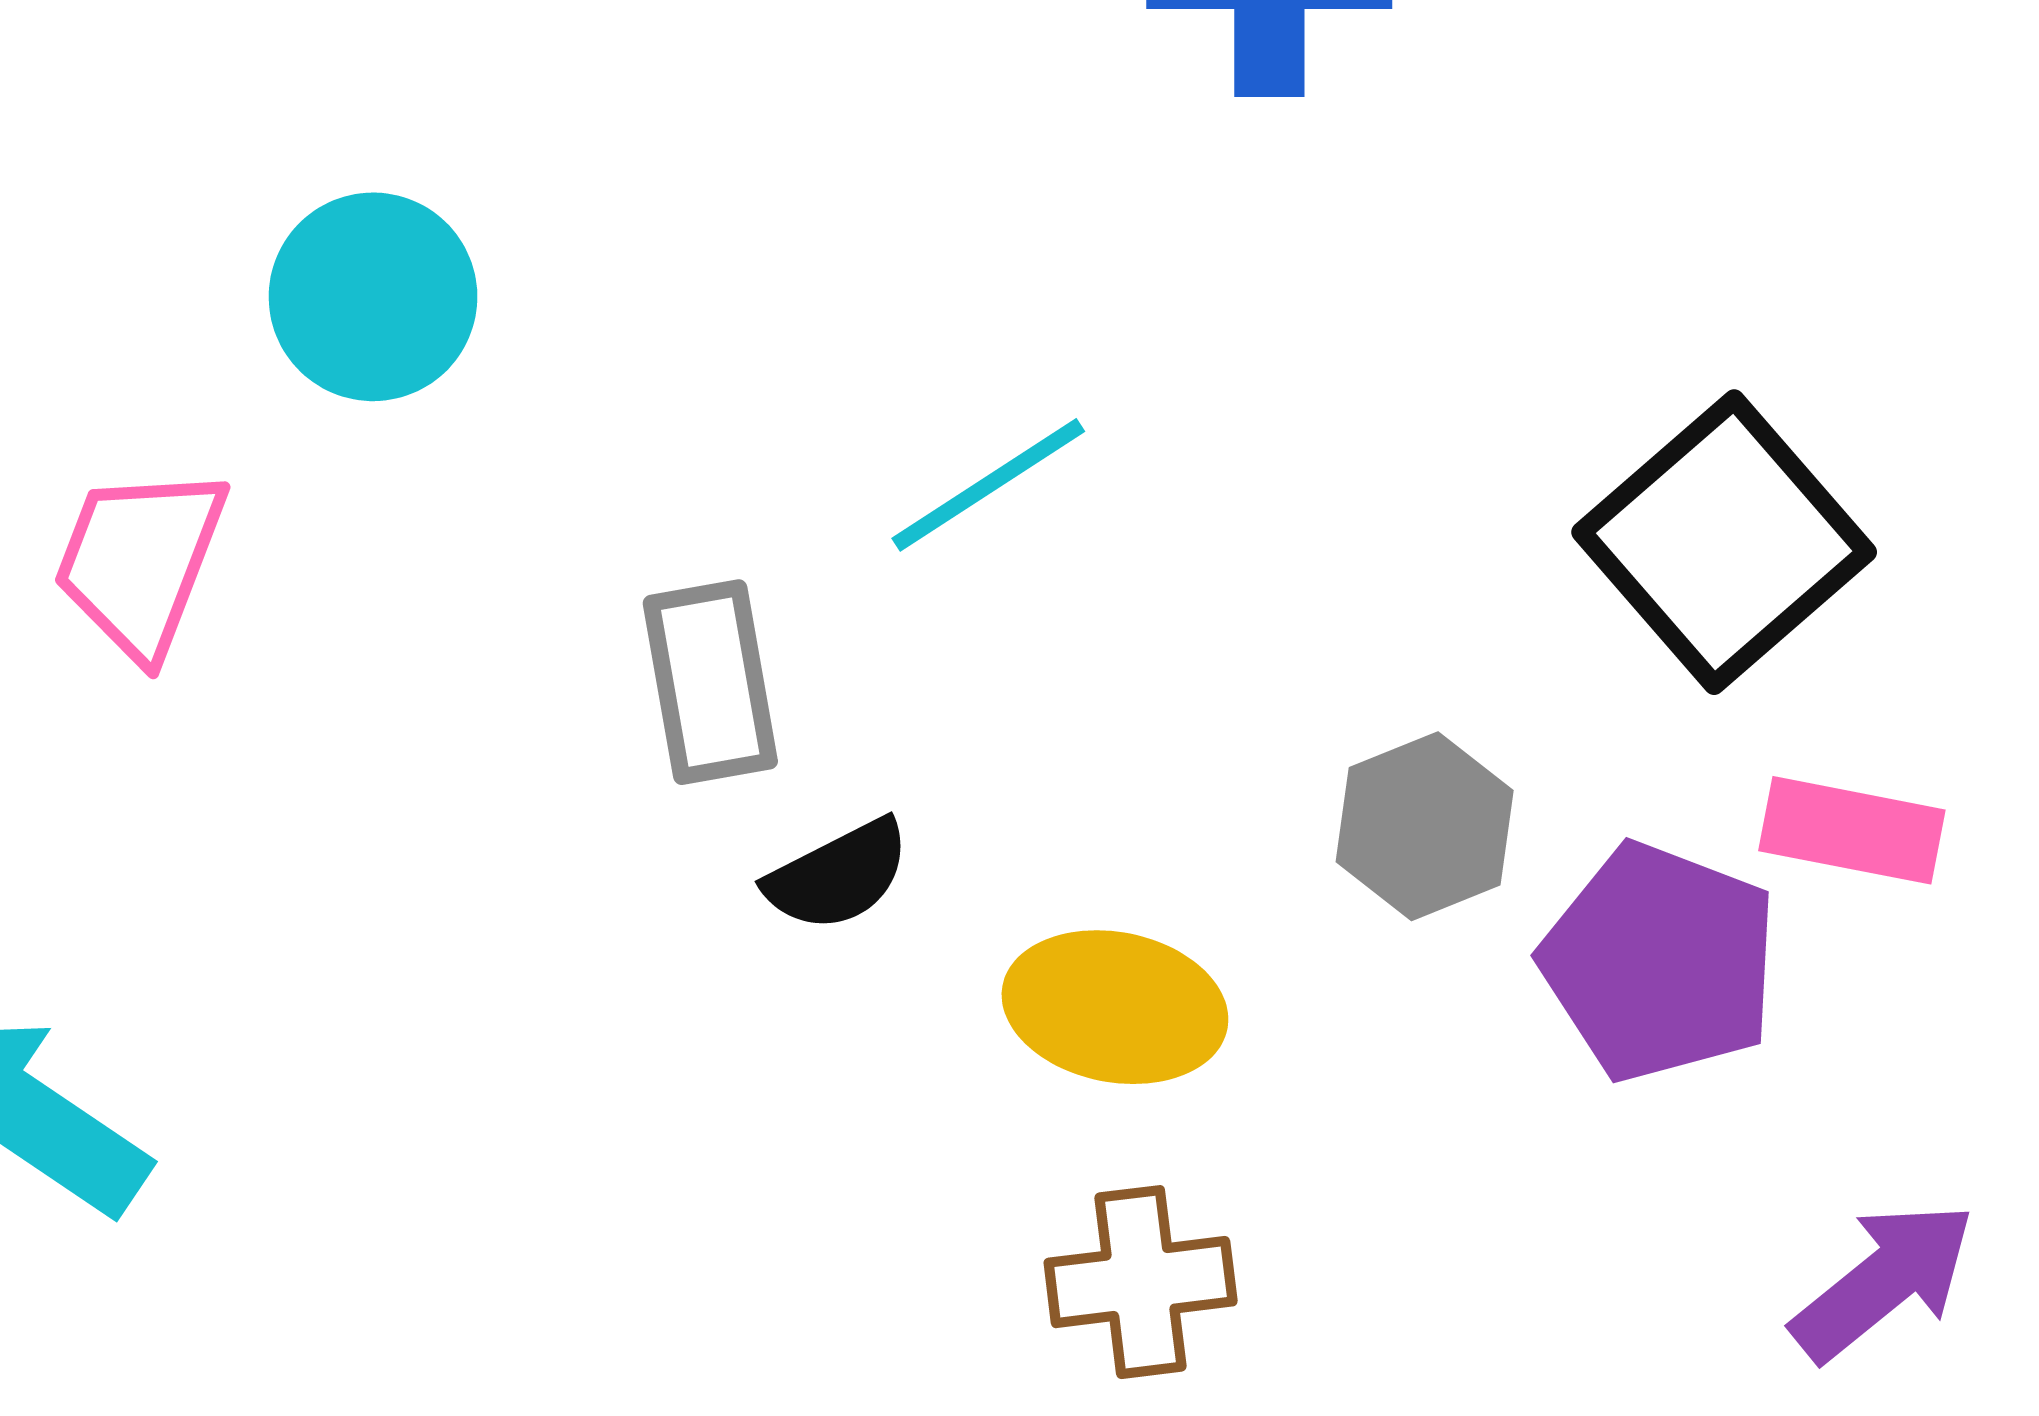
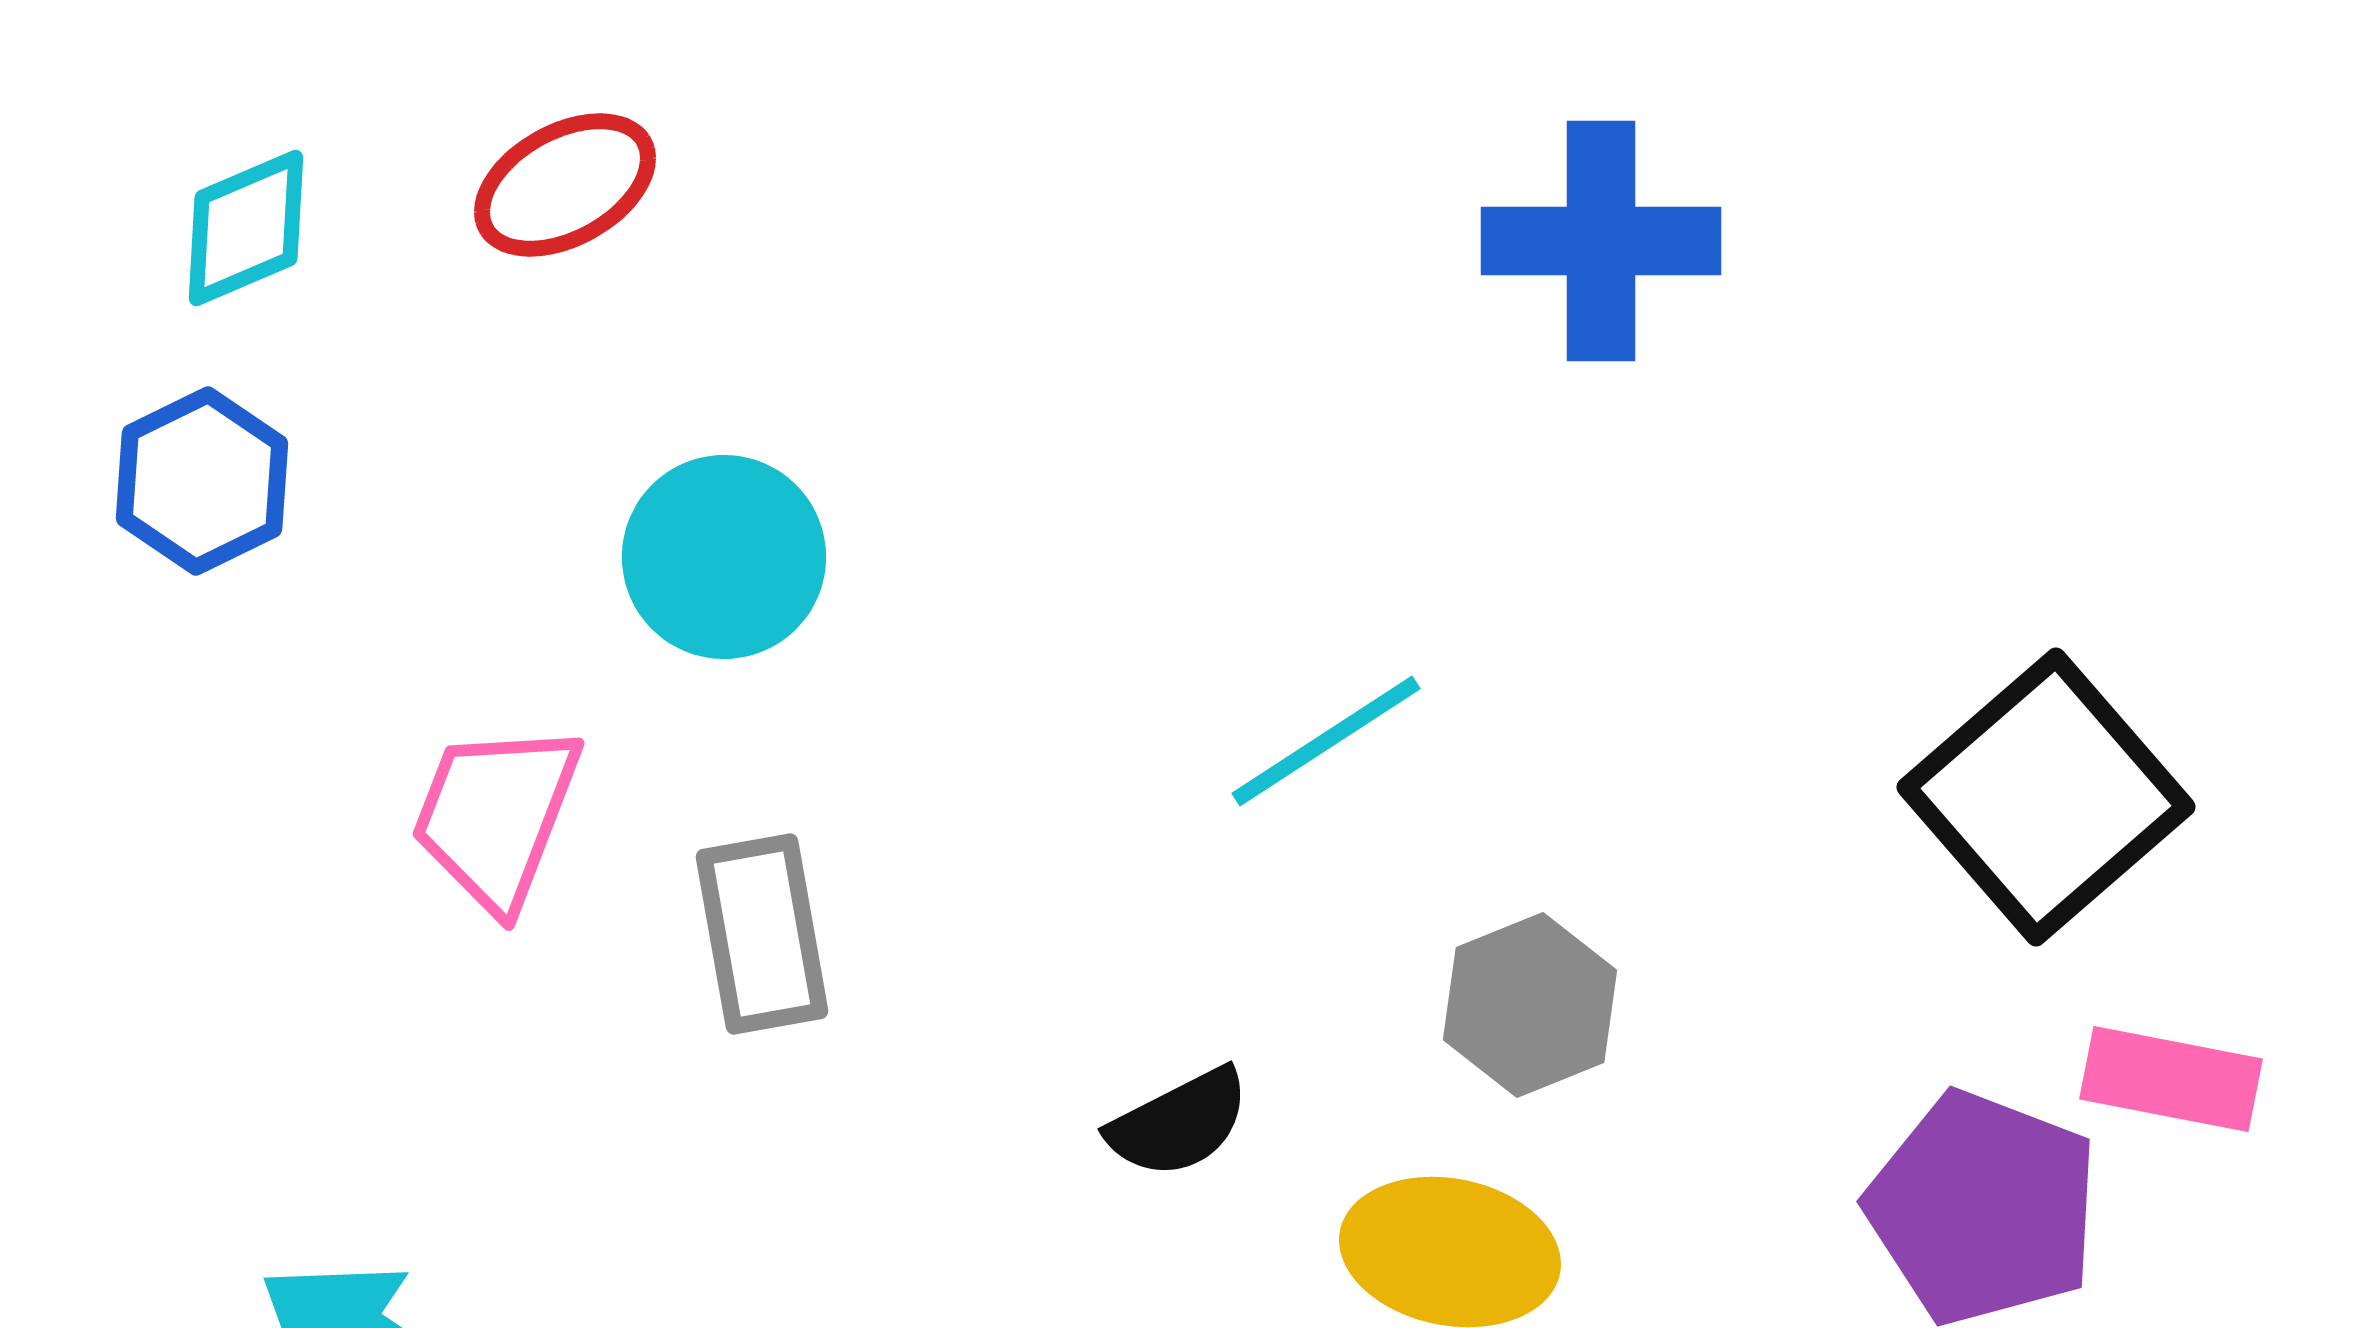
gray rectangle: (710, 682) -> (762, 934), moved
gray hexagon: (1425, 826) -> (1530, 1005), moved

